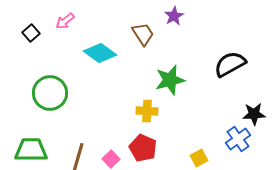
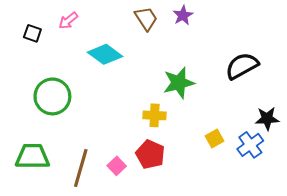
black square: (31, 33) -> (32, 33), turned -30
brown trapezoid: (143, 34) -> (146, 19), moved
yellow square: (199, 158) -> (215, 139), moved

